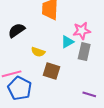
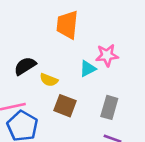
black semicircle: (16, 30) -> (25, 66), moved
gray rectangle: (84, 52) -> (109, 107), moved

